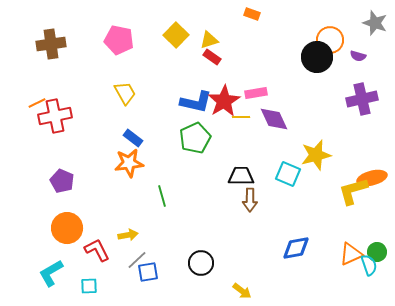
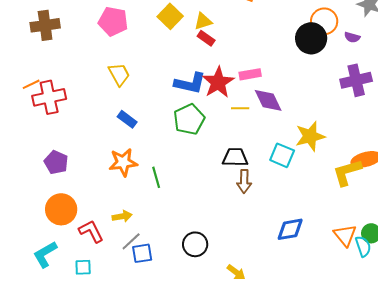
yellow line: (241, 117) -> (240, 108), moved
orange star: (129, 163) -> (123, 162), moved
orange triangle: (351, 254) -> (345, 235), turned -45

